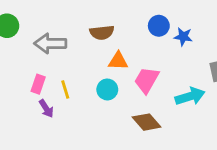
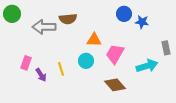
brown semicircle: (102, 33) -> (68, 19), moved
pink rectangle: (38, 84) -> (26, 63), moved
yellow line: (65, 89) -> (61, 69), moved

